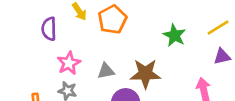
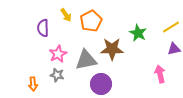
gray triangle: (106, 71) -> (86, 60), size x1.6
brown star: (145, 74) -> (112, 49), moved

